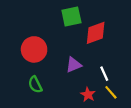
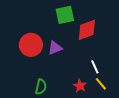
purple triangle: (74, 65) -> (55, 48), moved
green semicircle: (35, 85) -> (41, 87), moved, turned -140

